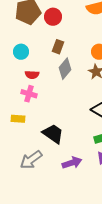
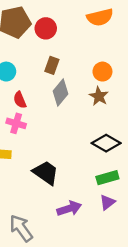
red semicircle: (32, 75) -> (20, 100), turned 64
gray arrow: (31, 160) -> (21, 228), moved, turned 90

